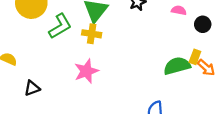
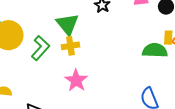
green semicircle: (177, 66) -> (155, 50), turned 35

